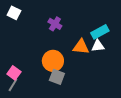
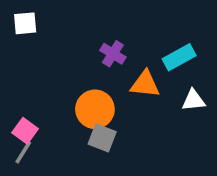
white square: (14, 13) -> (25, 23), turned -32
purple cross: (55, 24) -> (113, 54), moved
white triangle: (98, 46) -> (193, 100), moved

